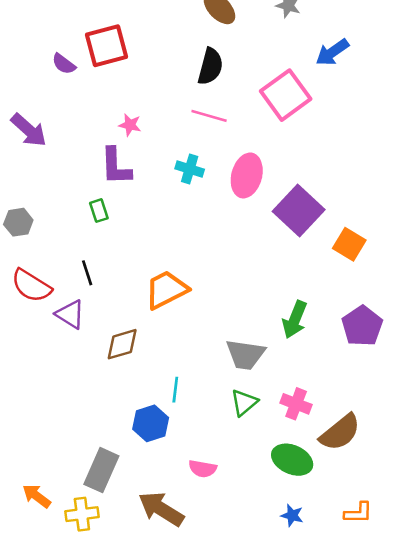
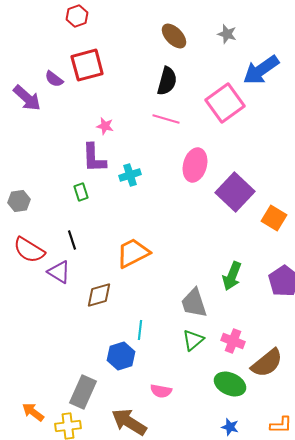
blue arrow: (332, 52) -> (261, 70), size x1.4
purple arrow: (29, 130) -> (27, 98), moved
cyan cross: (190, 169) -> (130, 175), moved, turned -35
gray trapezoid: (245, 355) -> (194, 303), turned 64

